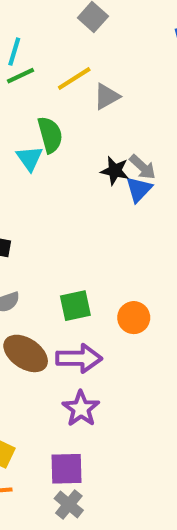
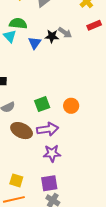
green semicircle: (50, 135) -> (18, 23), turned -60
blue triangle: (139, 189) -> (35, 43), moved
purple star: (81, 409) -> (52, 153), turned -30

